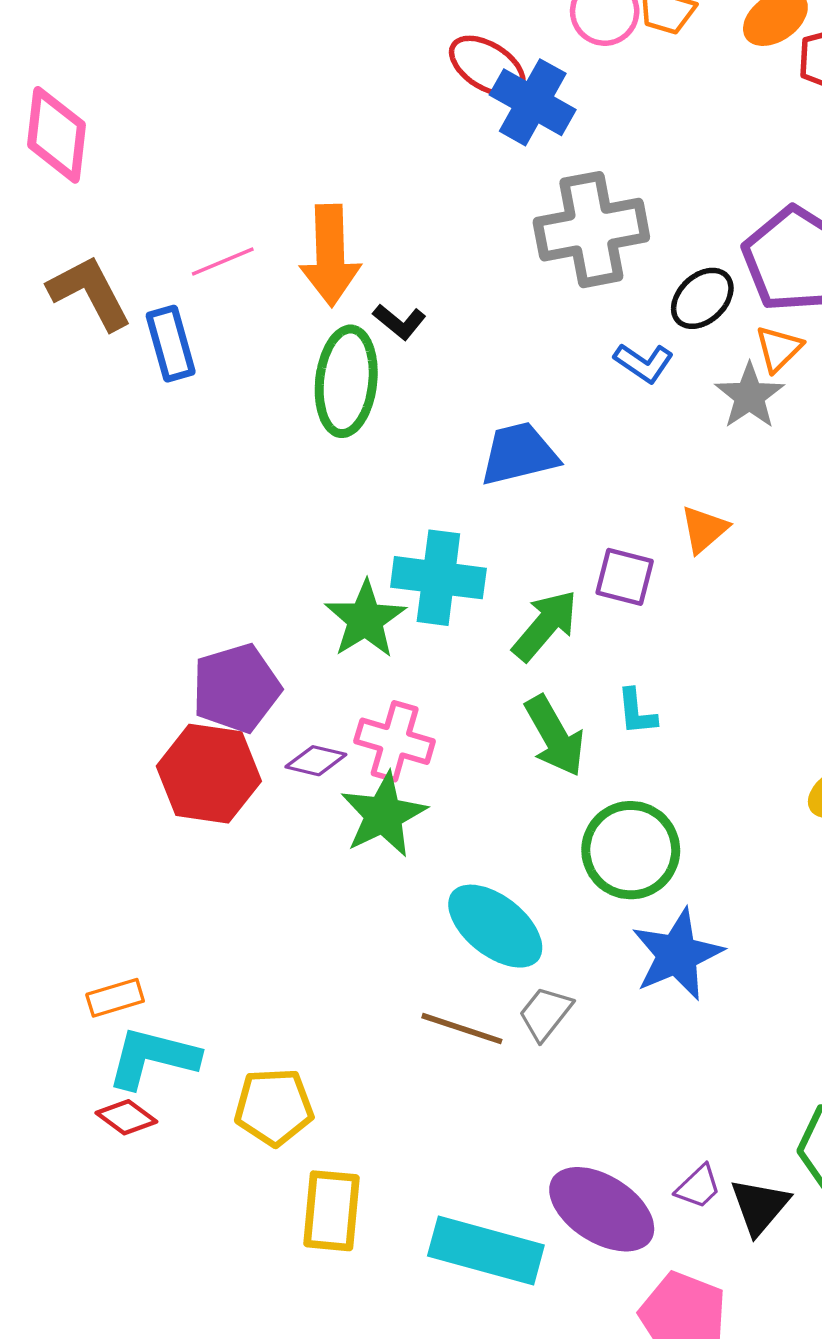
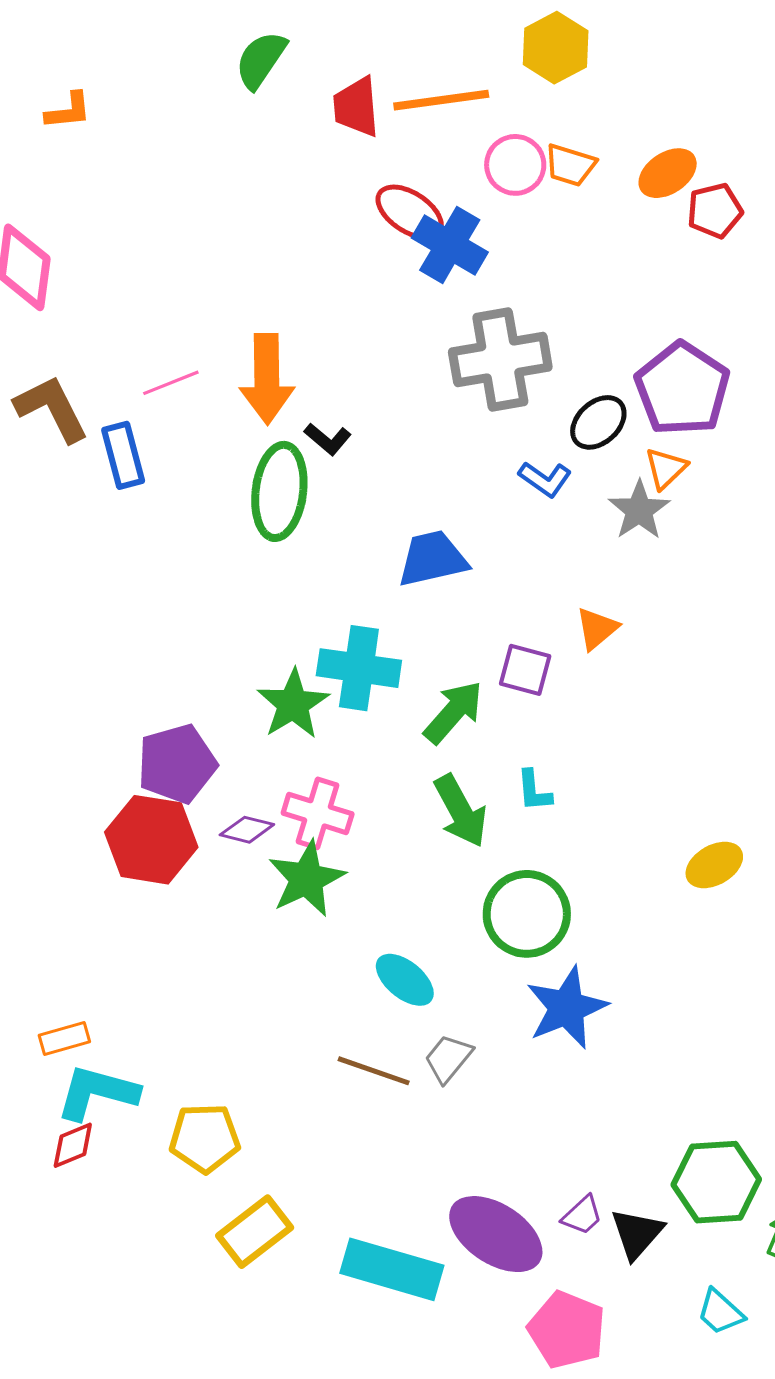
cyan ellipse: (495, 926) -> (405, 980), size x0.7
red diamond: (126, 1117) -> (73, 1145), turned -60
yellow rectangle: (332, 1211) -> (255, 1232), turned 46

